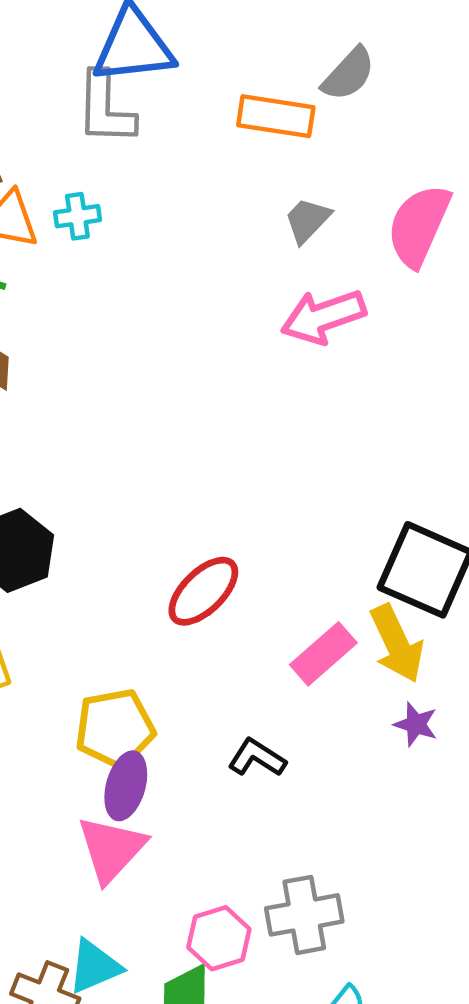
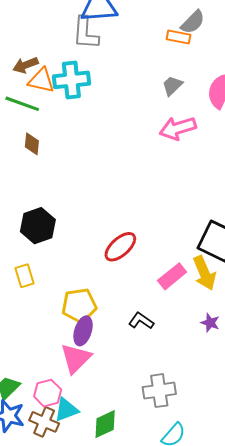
orange rectangle: (276, 116) -> (178, 37), moved, size x0.7
cyan cross: (77, 216) -> (71, 80), size x1.8
purple star: (416, 724) -> (210, 323), moved
pink hexagon: (219, 938) -> (48, 393), moved

